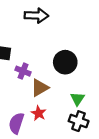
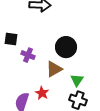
brown triangle: (40, 88) -> (54, 69), moved

